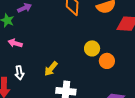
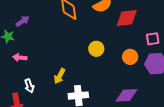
orange circle: (107, 61) -> (130, 57), moved

